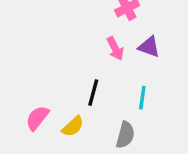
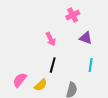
pink arrow: (115, 49) -> (51, 39), moved
cyan line: (142, 98) -> (91, 65), moved

